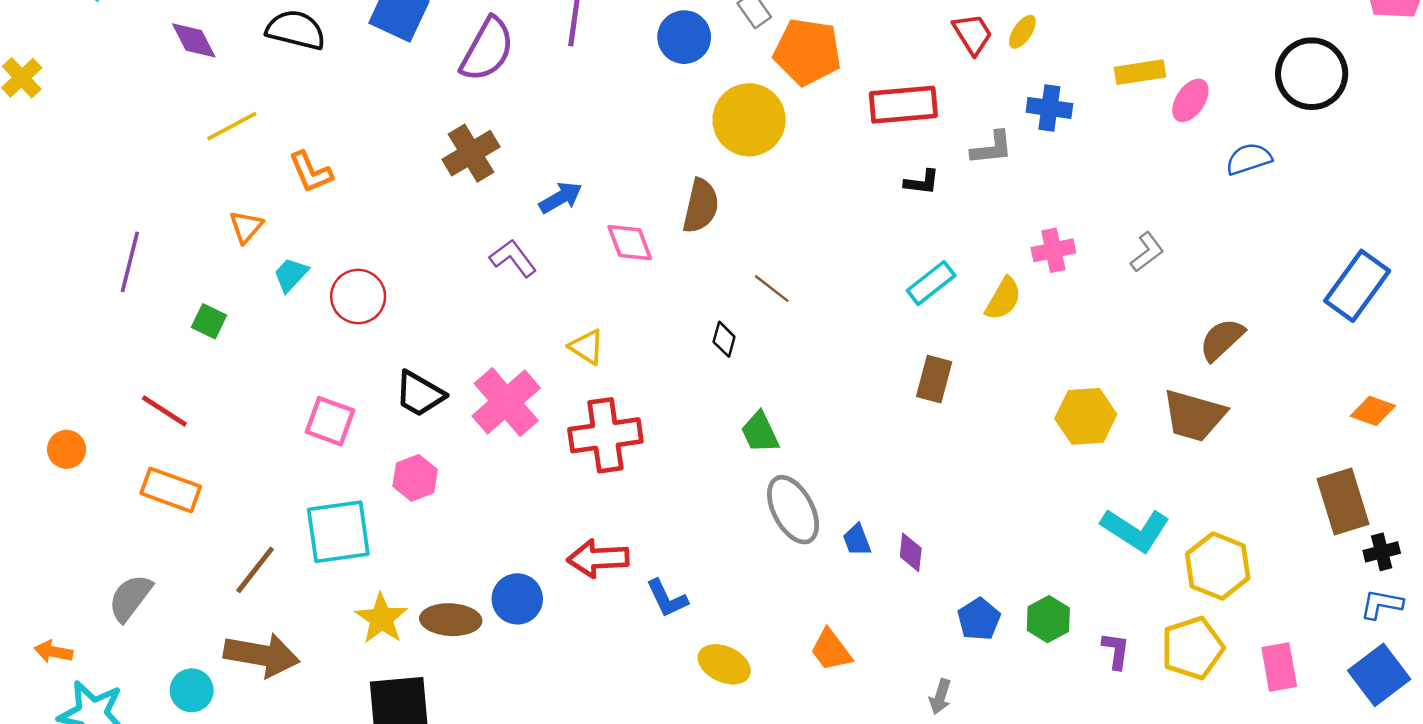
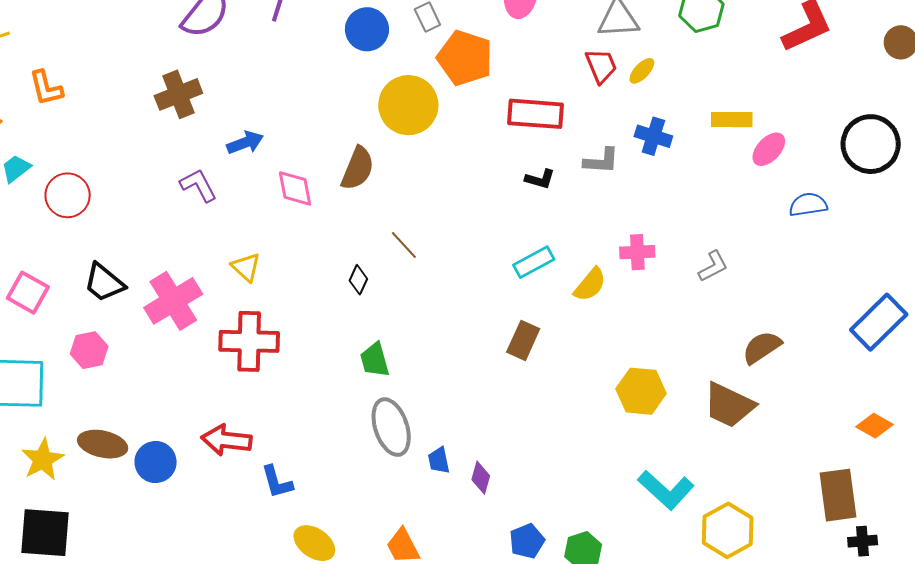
brown ellipse: (451, 620) -> (103, 444), moved

